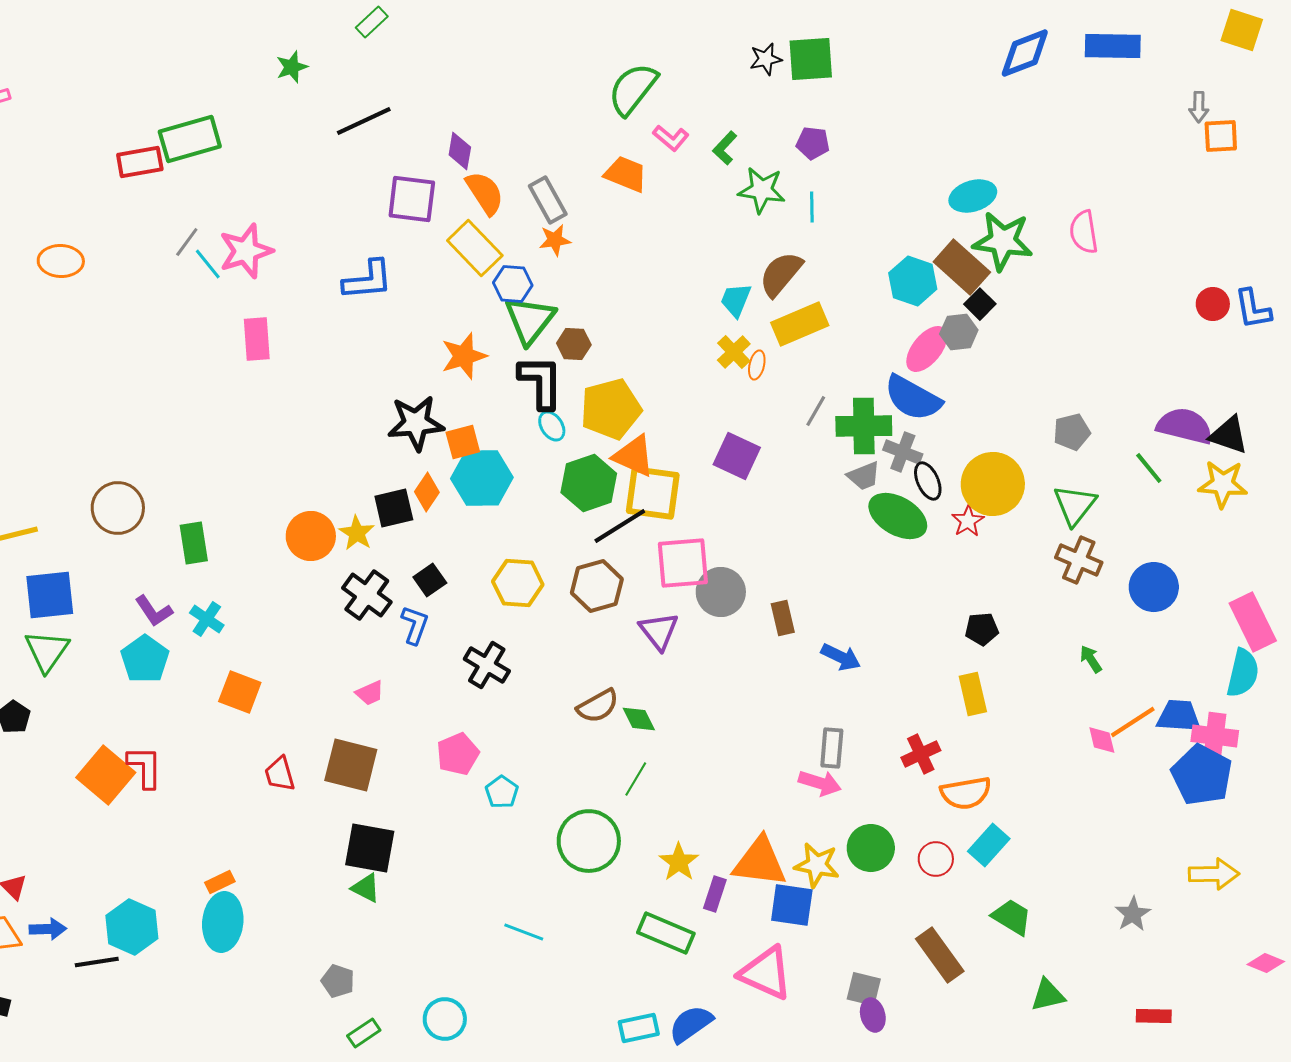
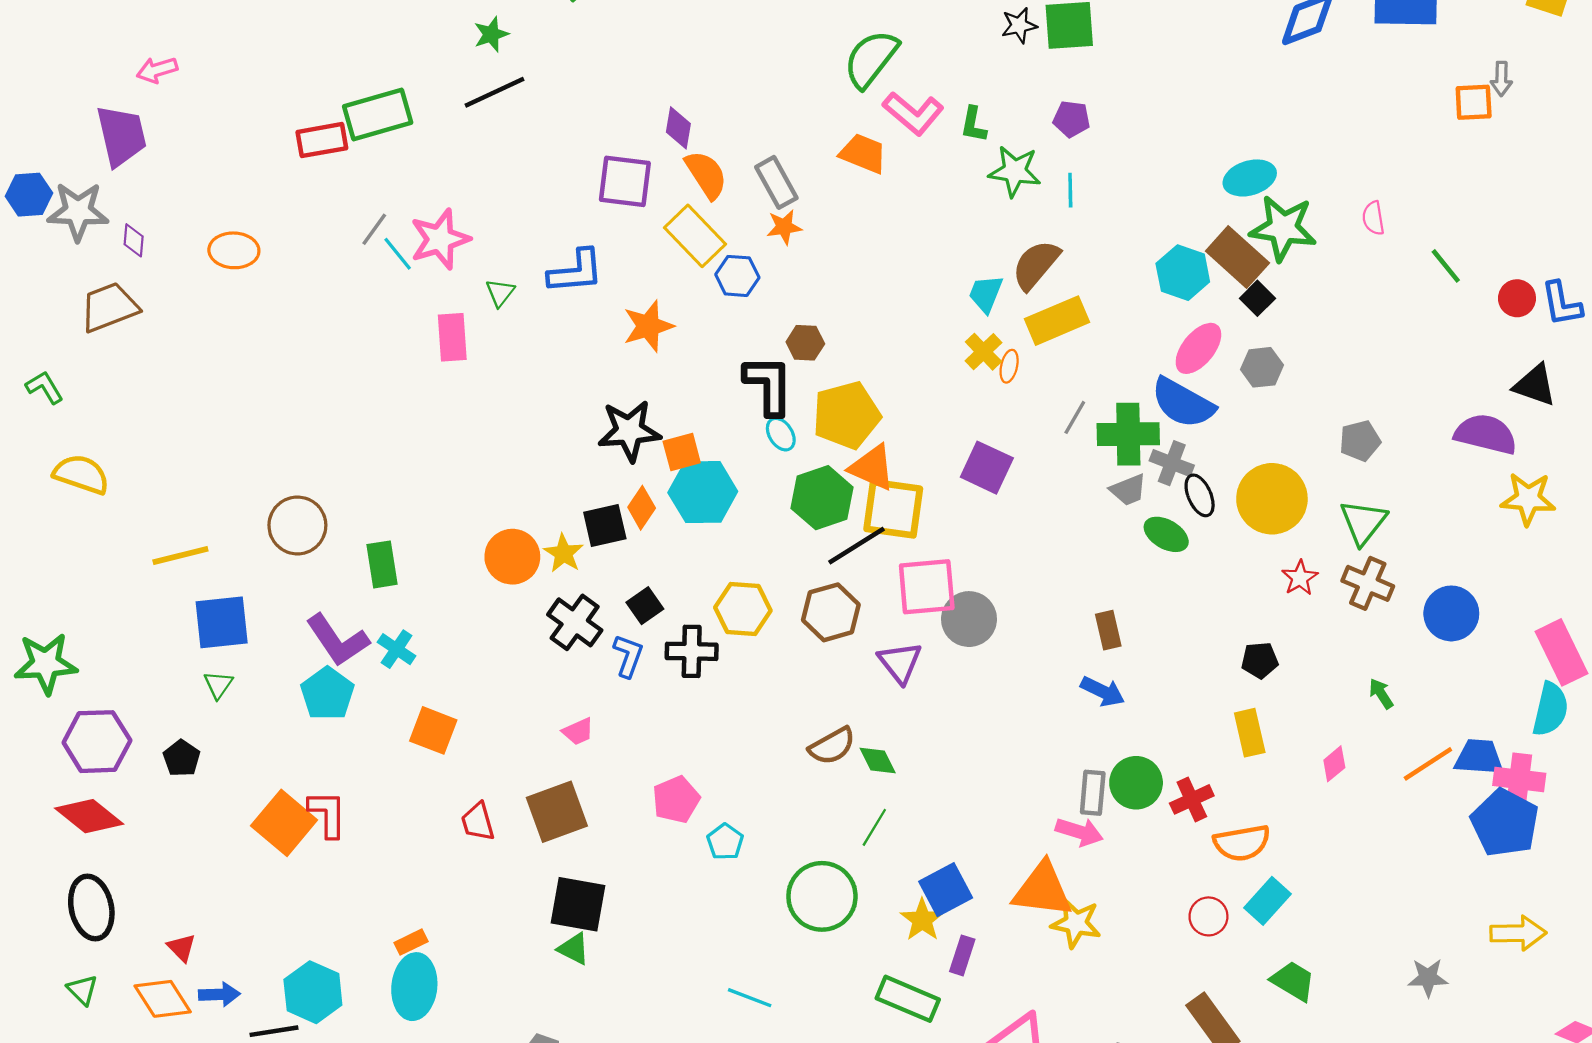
black line: (364, 121) -> (495, 92), moved
orange square: (1221, 136) -> (1474, 102), moved
pink L-shape: (671, 138) -> (913, 113), size x1.5
green L-shape: (725, 148) -> (973, 125), turned -32
pink semicircle: (1084, 232) -> (1373, 218), size x0.7
green triangle: (530, 320) -> (500, 293), moved, size x0.5
gray hexagon: (959, 332) -> (1262, 367), moved
orange star: (464, 356) -> (648, 326), moved
black triangle: (1229, 435) -> (1535, 385), moved
green line: (1149, 468) -> (1446, 266), moved
green ellipse: (898, 516) -> (1166, 534), size x0.7
red star: (968, 521) -> (1300, 578), moved
purple L-shape: (154, 611) -> (337, 640), size x1.5
brown rectangle: (783, 618) -> (1108, 630), moved
green triangle: (47, 651) -> (218, 685), size x0.6
black cross: (487, 665) -> (692, 651), moved, turned -30
pink diamond: (1102, 740) -> (1334, 764), moved, turned 64
brown square: (351, 765) -> (557, 812), turned -34
green circle: (871, 848) -> (1136, 783), moved
orange triangle: (760, 862) -> (1043, 890), moved
blue square: (792, 905) -> (946, 890), moved, turned -36
gray star: (1133, 914) -> (1428, 978), turned 30

